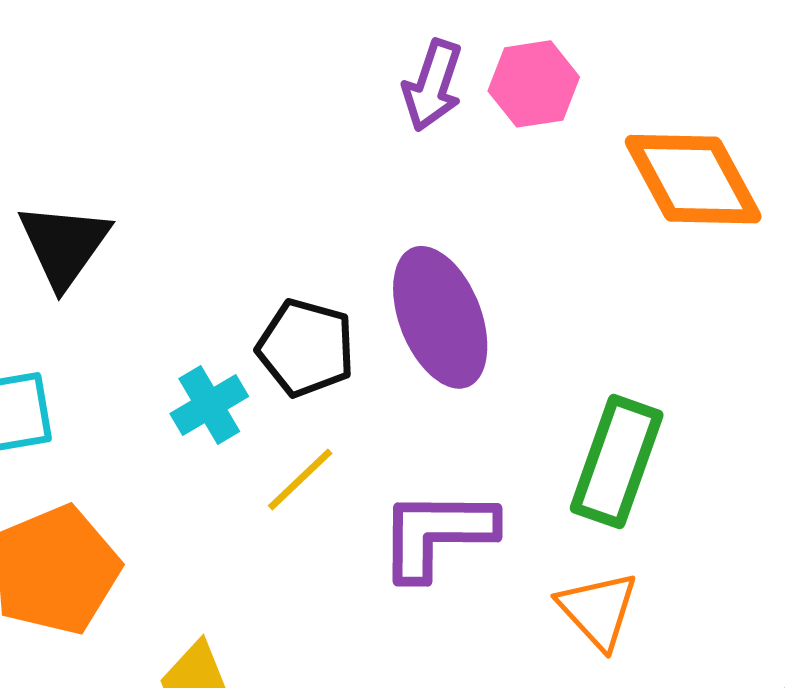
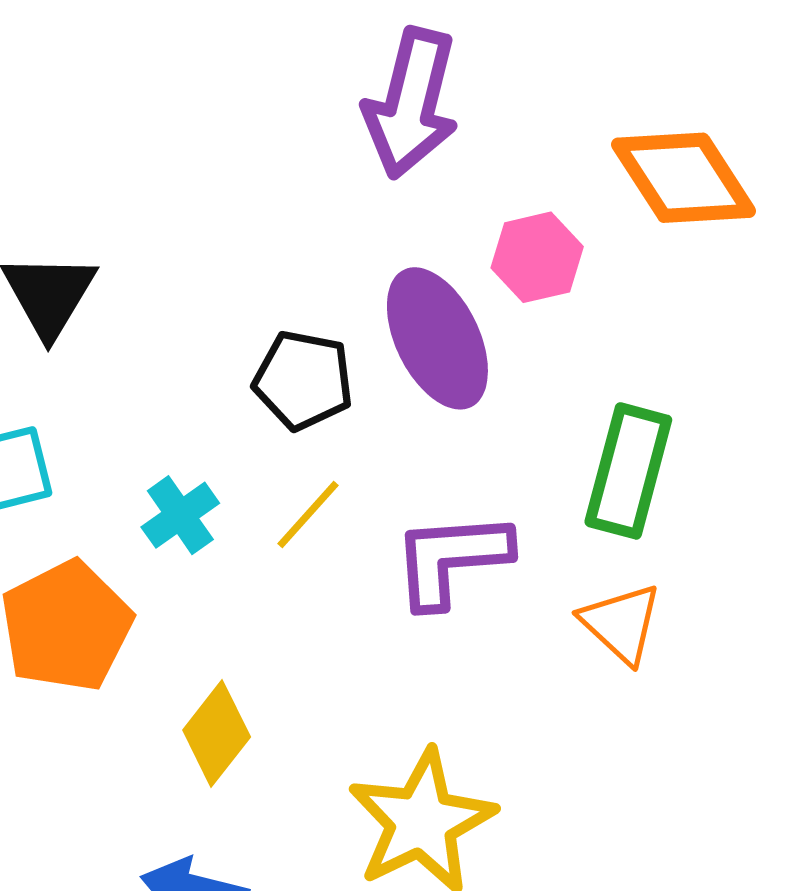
pink hexagon: (534, 84) -> (537, 257), moved
purple arrow: (433, 85) -> (411, 103), size x1.6
cyan cross: (209, 405) -> (180, 515), moved

